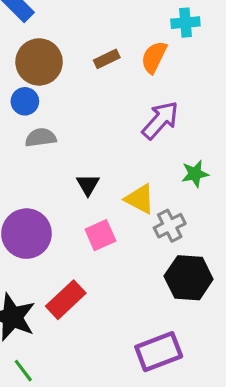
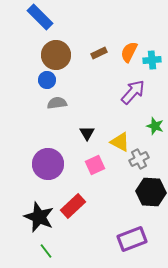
cyan cross: (185, 23) -> (152, 60), moved
green star: (195, 174) -> (155, 126), turned 30

